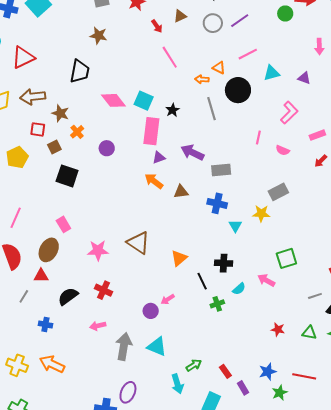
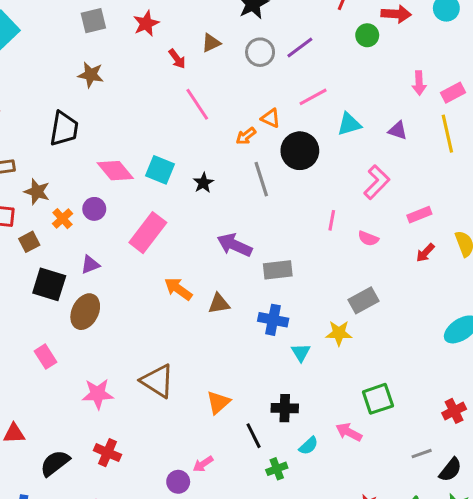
orange arrow: (202, 79) -> (246, 136), turned -40
pink rectangle: (151, 131) -> (148, 233), moved, turned 32
purple circle: (107, 148) -> (94, 209), moved
purple triangle: (159, 158) -> (90, 265), moved
brown ellipse: (49, 250) -> (85, 312), moved

